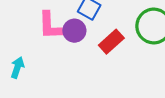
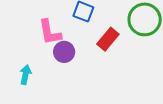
purple circle: (74, 31) -> (64, 52), moved

